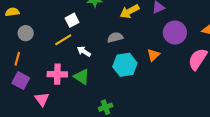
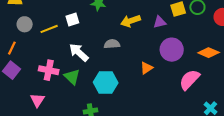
yellow line: (63, 40) -> (49, 29), moved
white arrow: (84, 51) -> (79, 52), size x1.5
cyan hexagon: (125, 65) -> (106, 83), moved
pink triangle: (42, 99) -> (37, 100), moved

